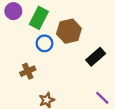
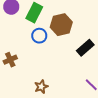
brown cross: (28, 71) -> (10, 60), moved

